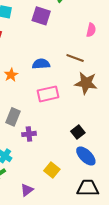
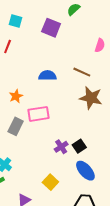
orange star: (11, 75) -> (16, 96), moved
pink rectangle: (48, 94) -> (39, 114), moved
purple cross: (29, 134) -> (61, 147), moved, turned -32

